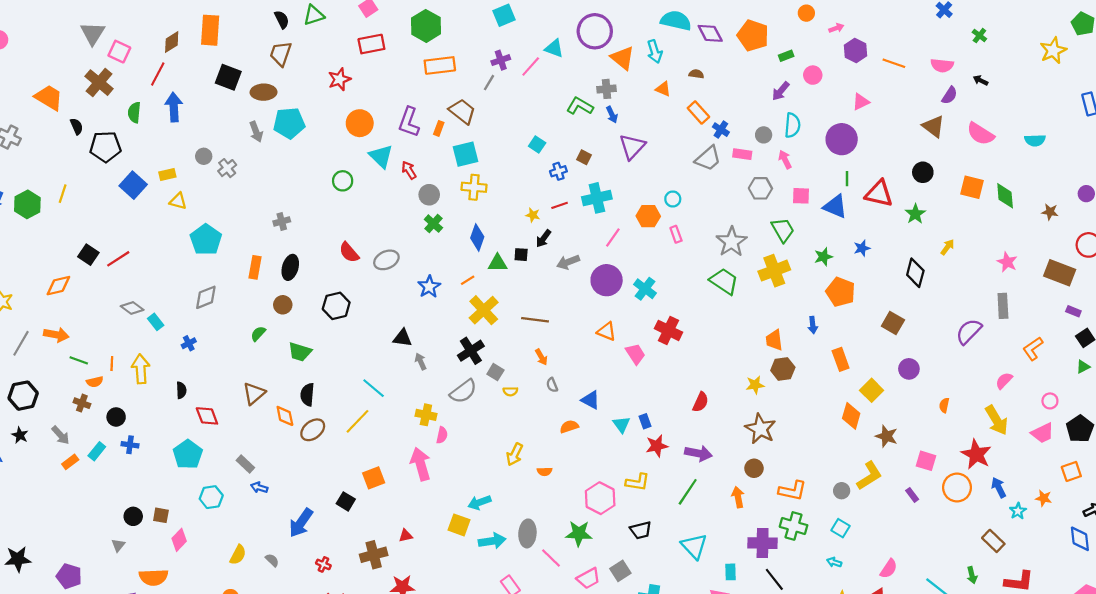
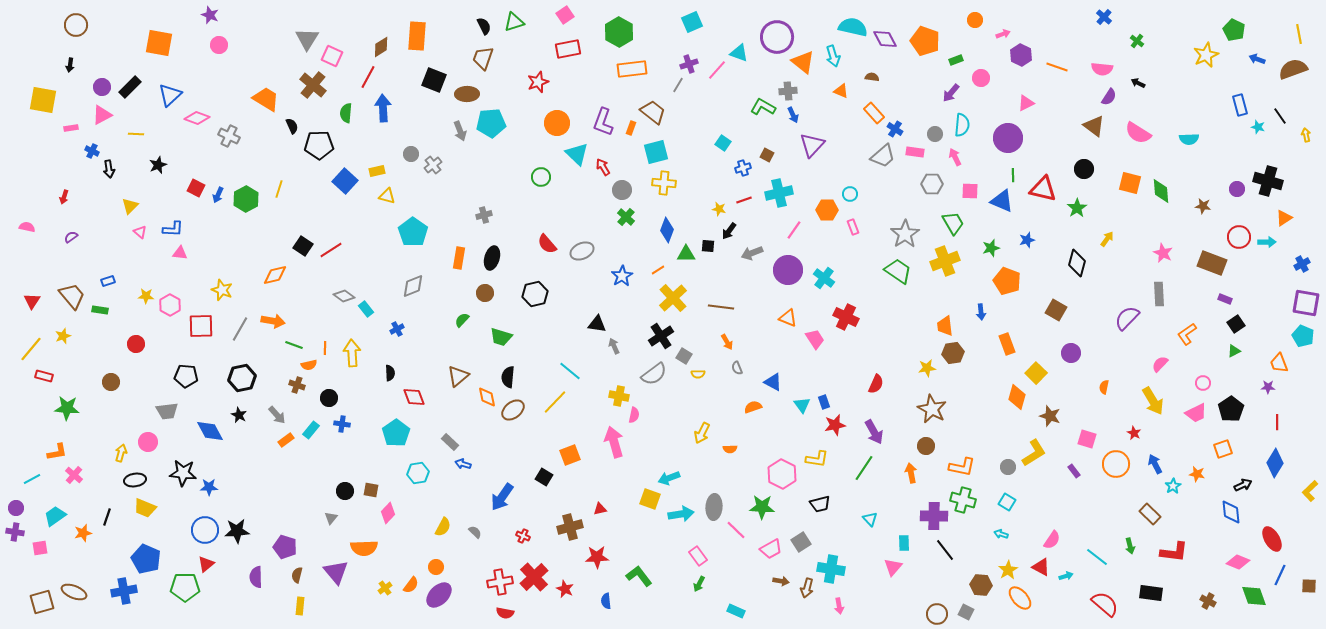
purple arrow: (698, 453) -> (874, 432), turned 50
red star: (976, 454) -> (1134, 433), size x0.5
cyan triangle: (694, 546) -> (870, 519), size x0.6

